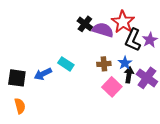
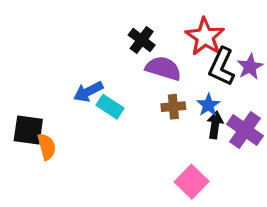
purple semicircle: (103, 30) -> (163, 68), moved
blue arrow: (43, 74) -> (88, 92), moved
pink square: (112, 87) -> (192, 182), moved
orange semicircle: (20, 106) -> (47, 147), moved

